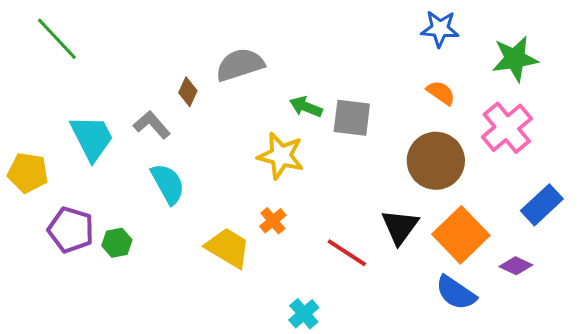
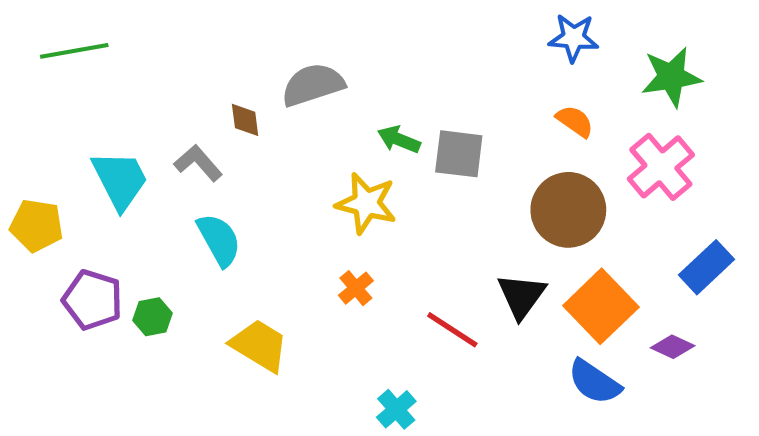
green line: (57, 39) -> (74, 51), turned -57
brown diamond: (188, 92) -> (245, 120), turned -32
yellow trapezoid: (228, 248) -> (259, 345), moved

